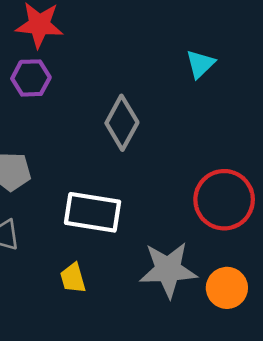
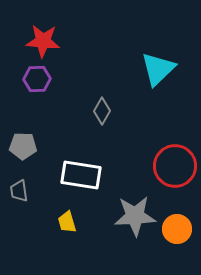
cyan triangle: (200, 64) -> (158, 69), size x1.6
gray diamond: (122, 123) -> (102, 111), size x0.7

